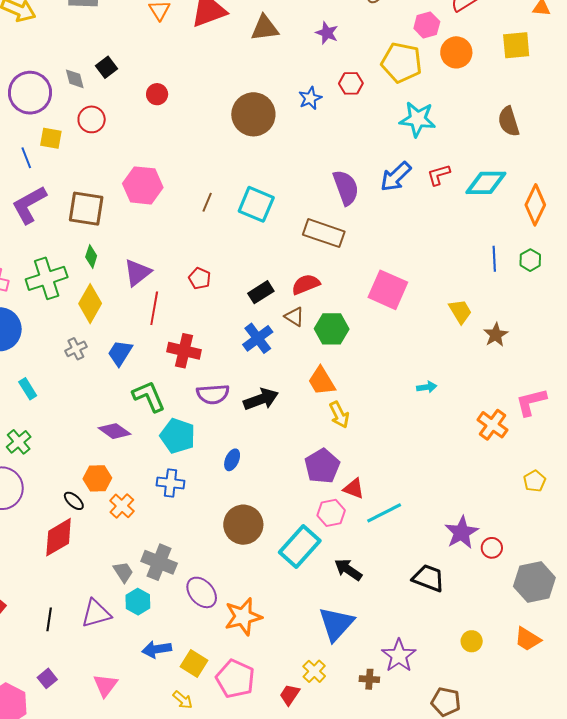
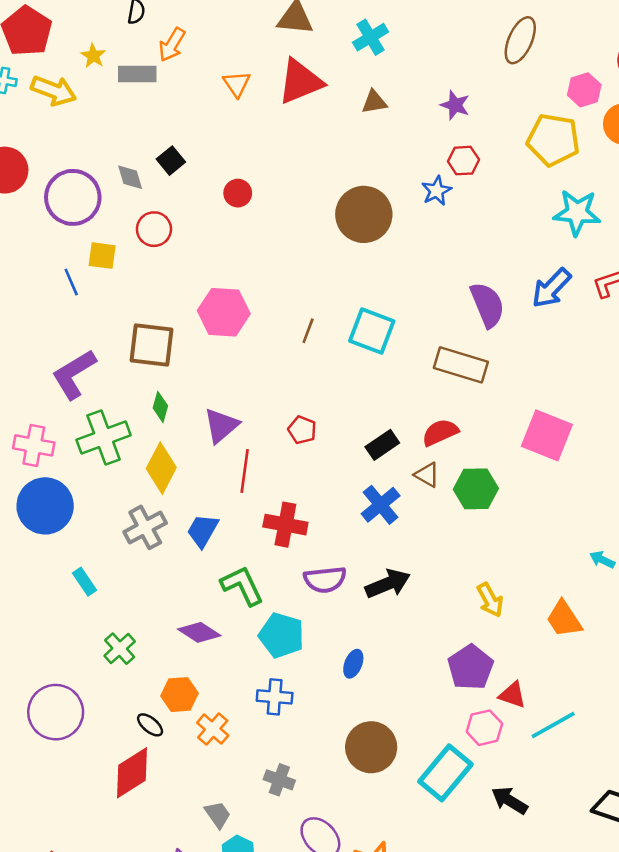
brown triangle: (265, 28) -> (374, 102), size x0.7
red hexagon: (351, 83) -> (463, 161), moved
purple L-shape: (29, 205) -> (74, 374), moved
gray cross: (76, 349) -> (145, 527), size x1.5
orange trapezoid: (322, 381) -> (564, 619), moved
cyan arrow: (427, 387) -> (602, 560), turned -144
green cross: (19, 442) -> (120, 649), moved
gray cross: (159, 562) -> (279, 780), moved, size x0.7

